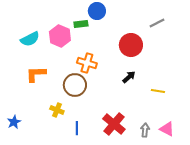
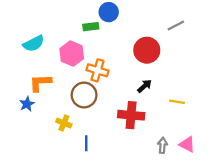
pink hexagon: (60, 36) -> (72, 54), moved
blue star: (14, 122) -> (27, 104), moved
red cross: (114, 124) -> (131, 115), moved, turned -35

